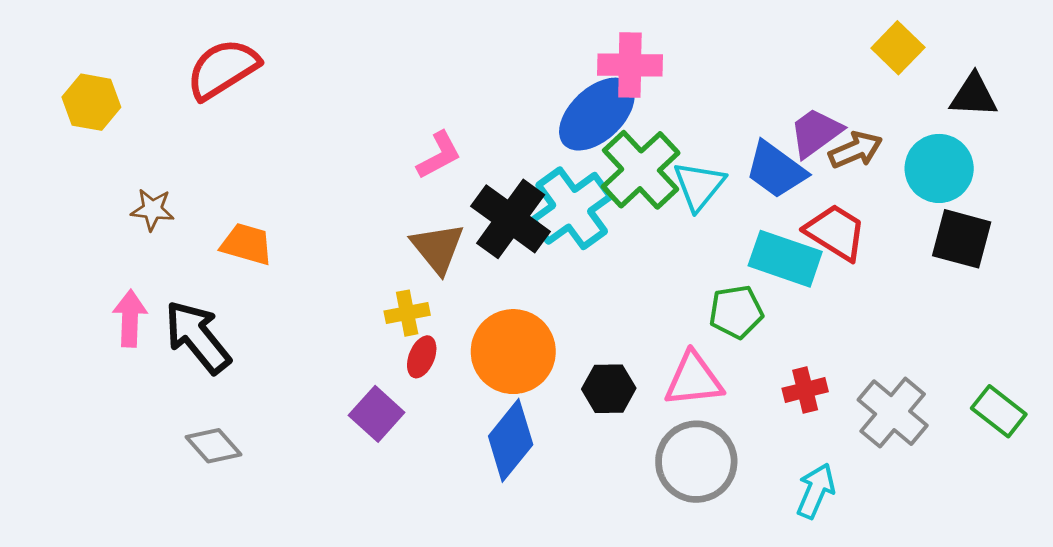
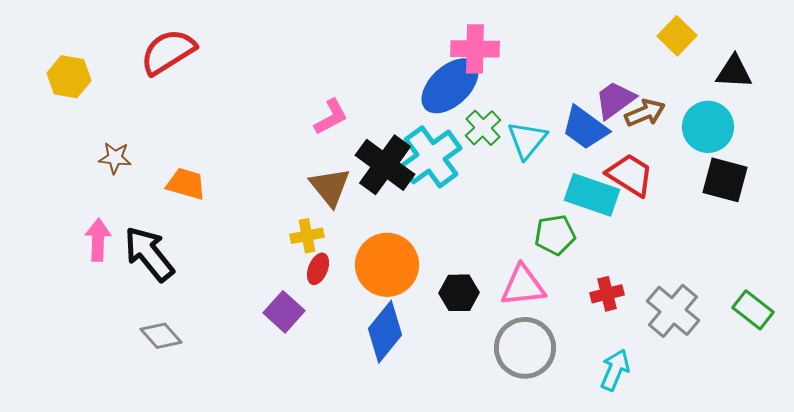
green cross: (641, 170) -> (483, 128), size x0.6

